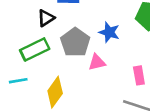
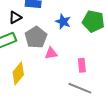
blue star: (109, 32) -> (63, 22), moved

